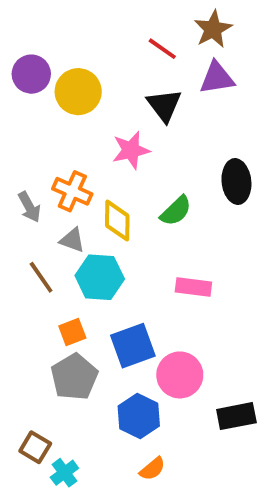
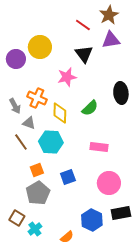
purple circle: (31, 74) -> (16, 59), moved
gray triangle: (72, 240) -> (29, 123), moved
blue square: (133, 346) -> (68, 177), size x0.7
pink circle: (180, 375) -> (109, 183), moved
blue hexagon: (139, 416) -> (92, 220), moved
brown square: (35, 447) -> (17, 218), moved
orange semicircle: (152, 469) -> (67, 237), moved
cyan cross: (64, 473) -> (35, 229), moved

